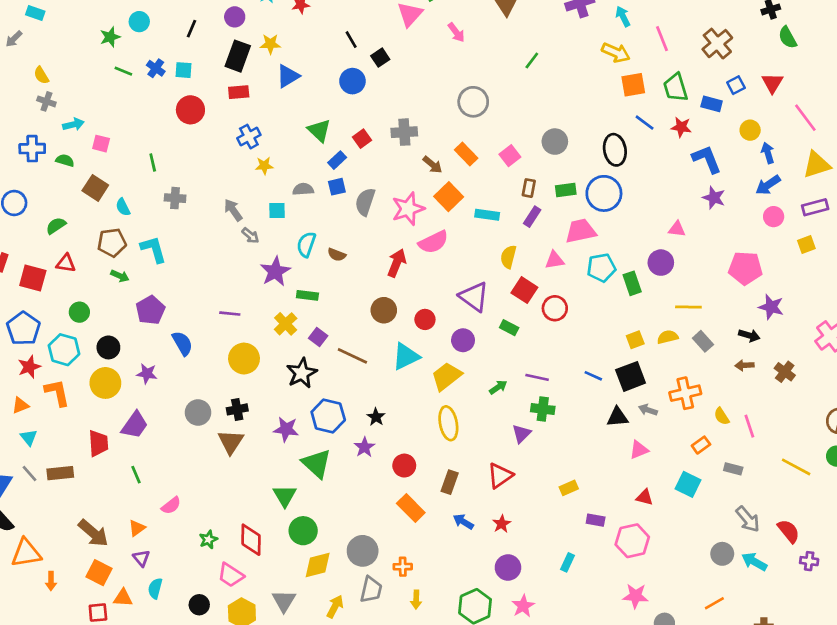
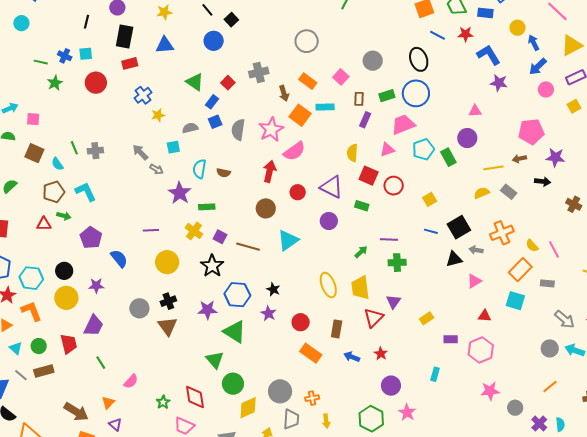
cyan circle: (139, 22) -> (21, 23), moved
green star: (110, 37) -> (55, 83), moved
yellow star: (270, 44) -> (164, 12), moved
blue triangle: (288, 76) -> (165, 45), turned 36
green line: (153, 162) -> (74, 148), moved
brown arrow: (432, 165) -> (284, 93), turned 42
cyan rectangle: (487, 215) -> (325, 107), moved
red triangle: (66, 263) -> (44, 224), moved
green circle: (79, 312) -> (39, 346), moved
red circle: (425, 319) -> (298, 192), moved
yellow square: (635, 340) -> (430, 199), moved
brown arrow: (744, 365) -> (519, 159), moved
yellow trapezoid: (447, 376) -> (360, 288), moved, turned -50
purple triangle: (521, 434) -> (393, 302), moved
orange rectangle: (701, 445) -> (520, 270), size x1.6

